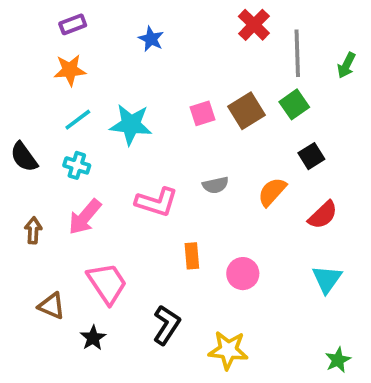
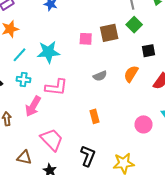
brown square: (246, 111) -> (109, 33), turned 30
pink square: (202, 113) -> (86, 39), turned 32
black square: (311, 156) -> (149, 51), turned 32
pink L-shape: (157, 202) -> (56, 87), moved
pink circle: (243, 274) -> (143, 124), moved

